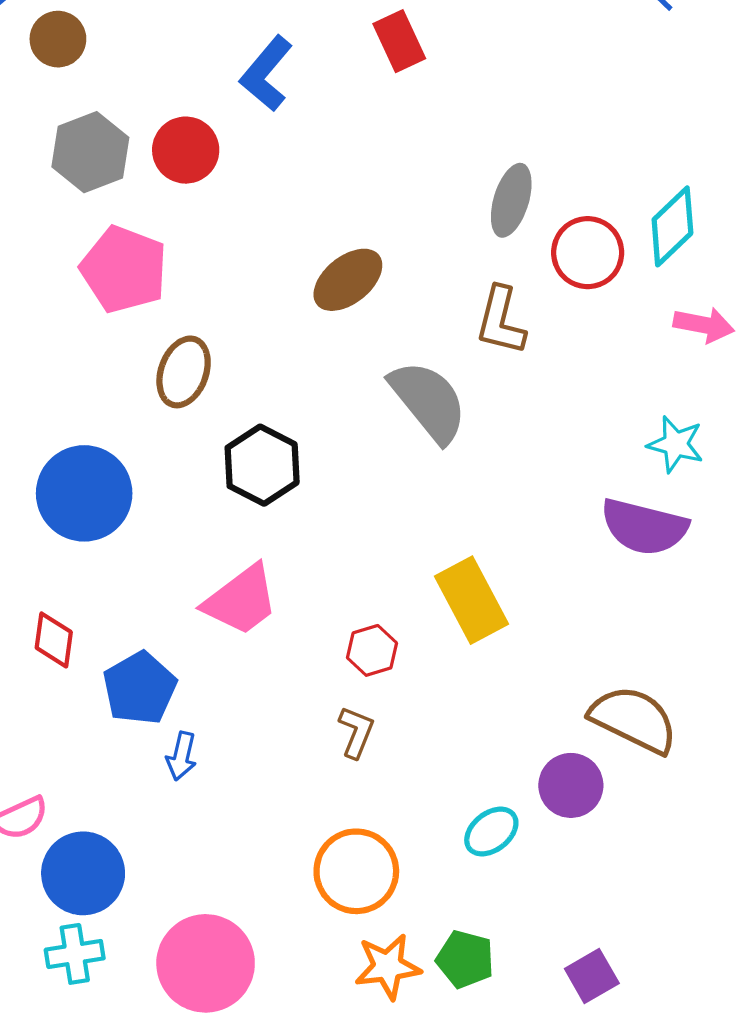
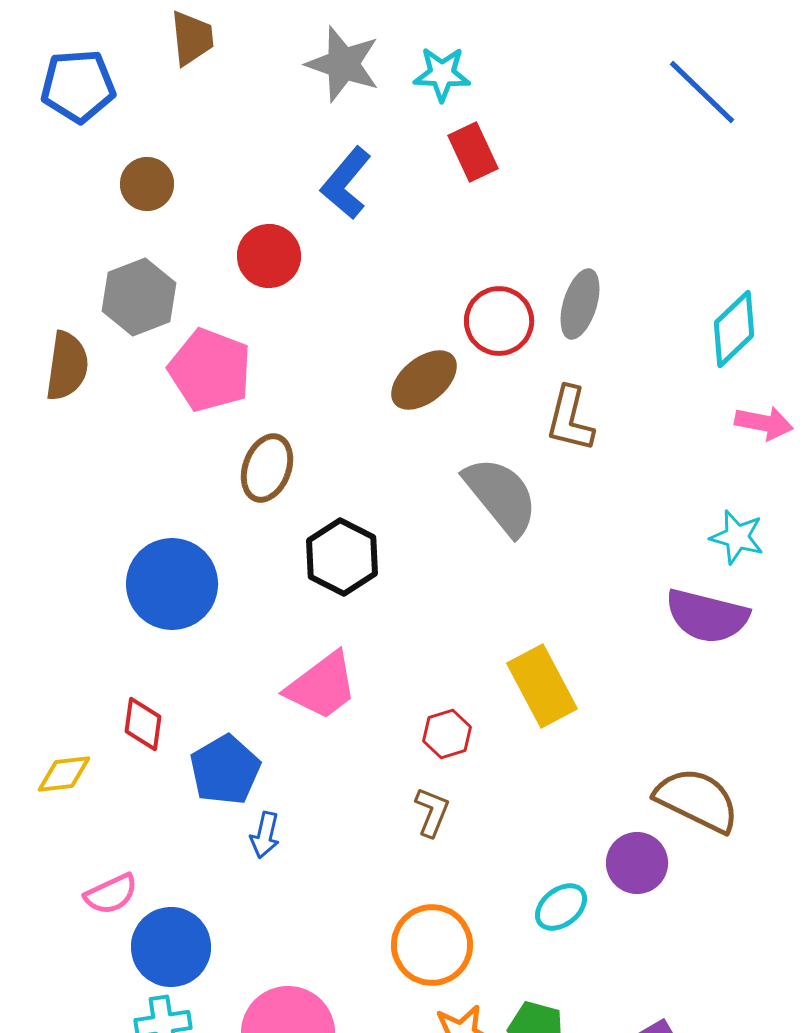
brown circle: (58, 39) -> (147, 184), moved
gray hexagon: (90, 152) -> (139, 297), moved
red circle: (588, 253) -> (499, 321), moved

